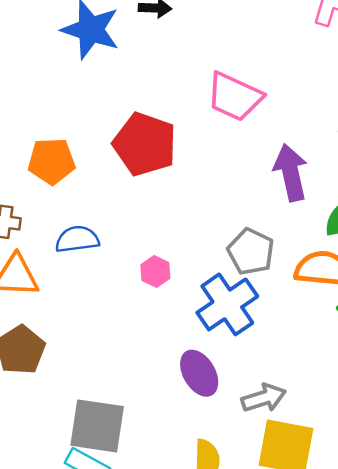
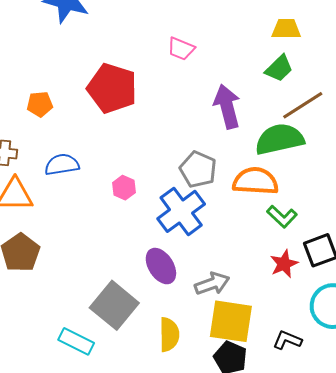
pink trapezoid: (234, 97) -> (181, 49), size x0.6
orange pentagon: (52, 161) -> (40, 104), size x0.7
gray square: (97, 426) -> (114, 305), moved, turned 33

